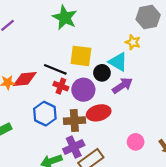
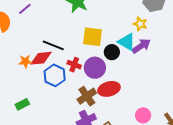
black line: (55, 69) -> (53, 45), moved
purple arrow: (122, 85) -> (141, 46), moved
blue hexagon: (45, 114) -> (55, 75), moved
brown cross: (74, 121) -> (87, 96), turned -30

